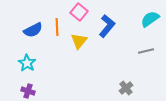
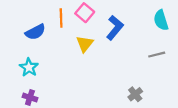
cyan semicircle: (150, 19) -> (161, 20), turned -72
orange line: (57, 27) -> (61, 18), moved

